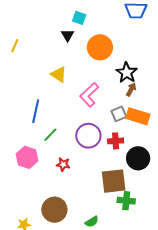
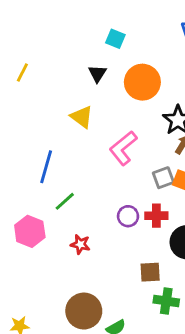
black triangle: (68, 35) -> (97, 74), moved
purple circle: (88, 136) -> (128, 216), moved, size x0.6
brown square: (114, 181) -> (150, 272), size x0.6
brown circle: (54, 210) -> (84, 311), moved

